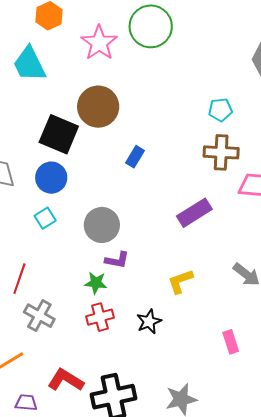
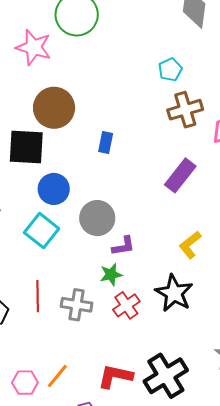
blue circle: (51, 178) -> (54, 189), moved
cyan square: (45, 218) -> (42, 231), size x1.6
gray cross: (39, 316) -> (77, 305), moved
black star: (149, 322) -> (174, 293), size x1.5

